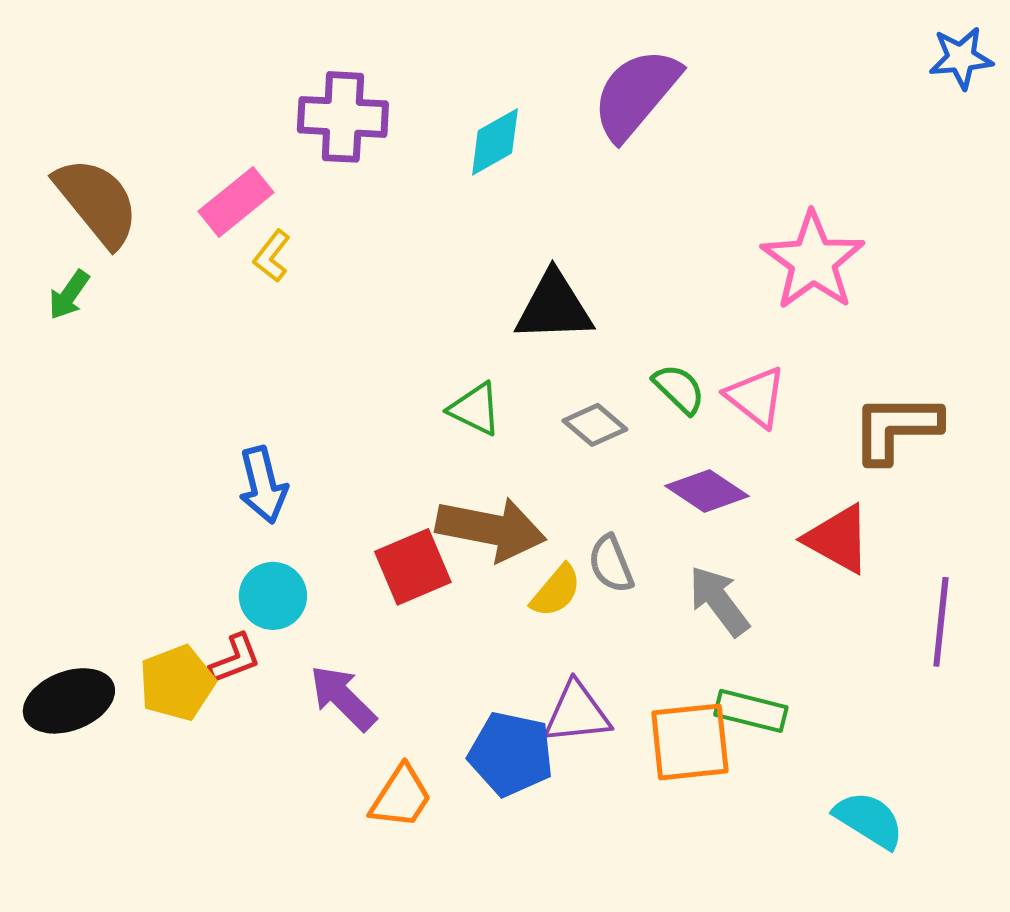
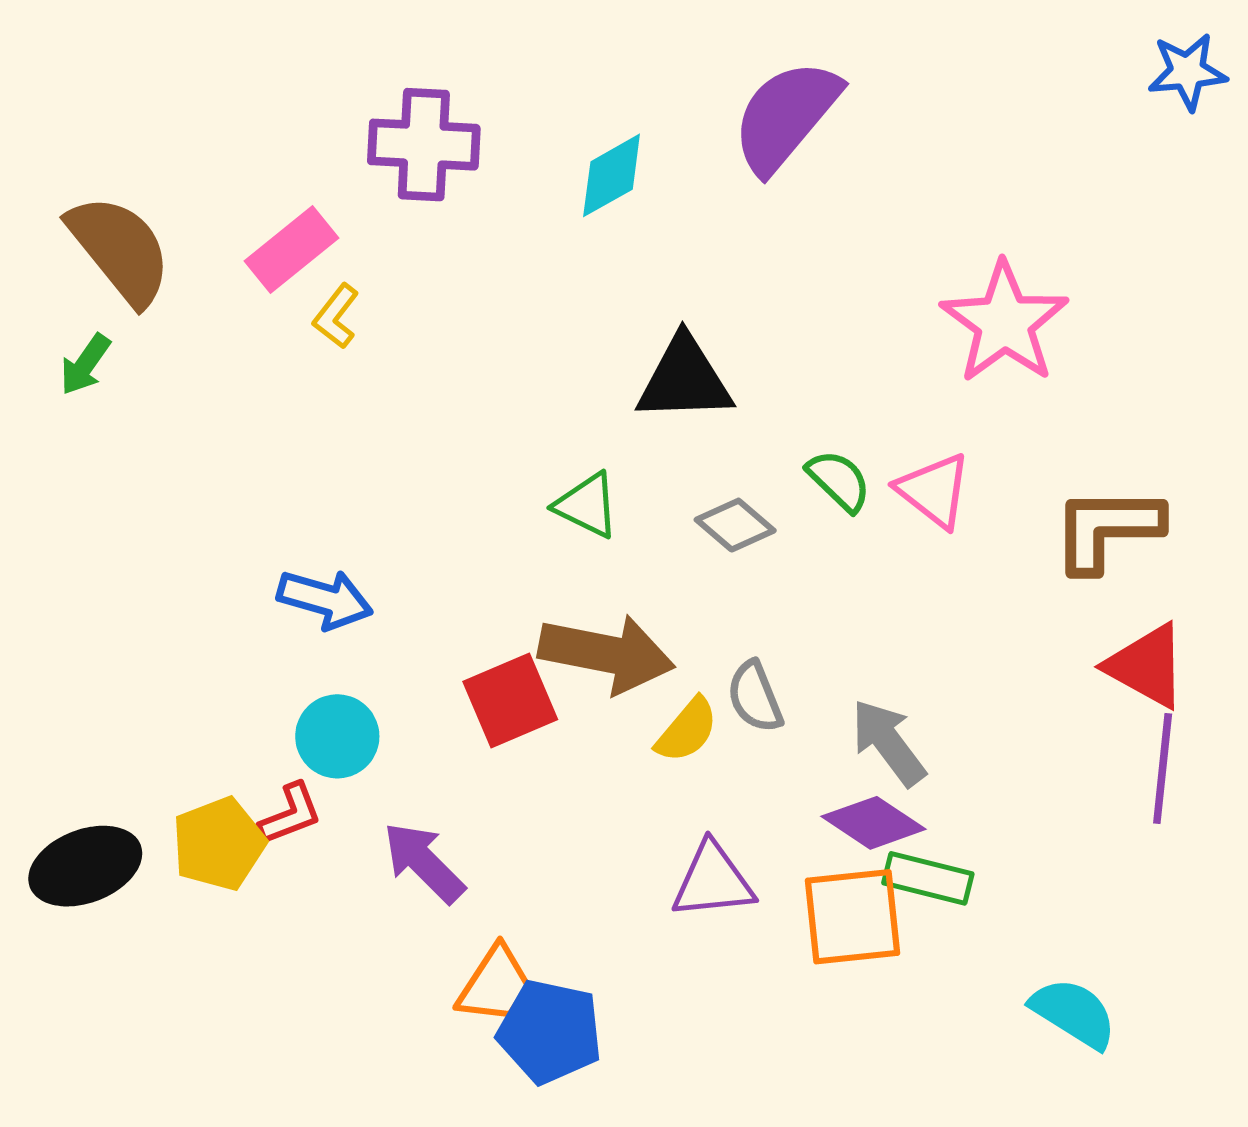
blue arrow: (263, 485) -> (325, 599), turned -60
purple diamond: (707, 491) -> (873, 823), moved
red triangle: (838, 539) -> (1147, 666), moved
blue pentagon: (511, 754) -> (550, 1032), moved

